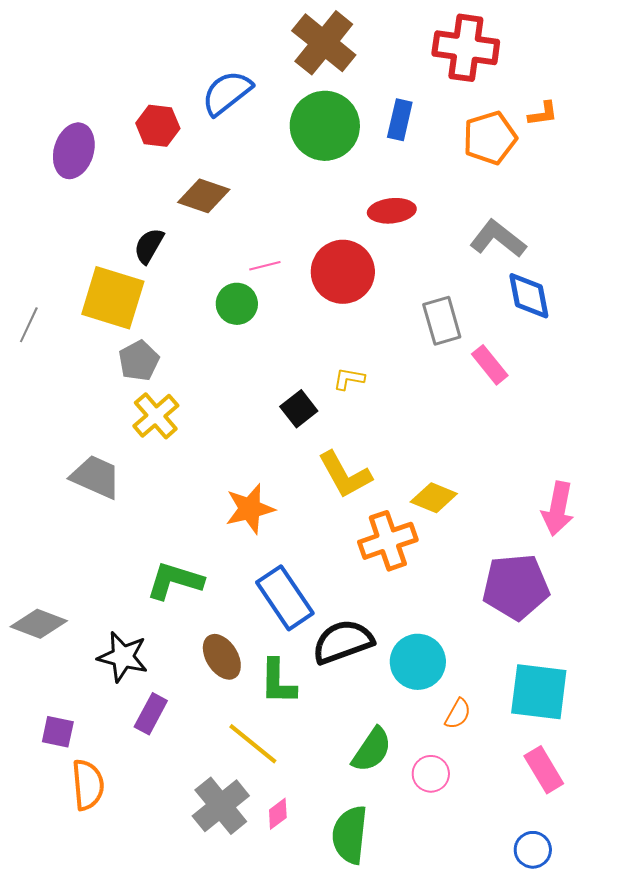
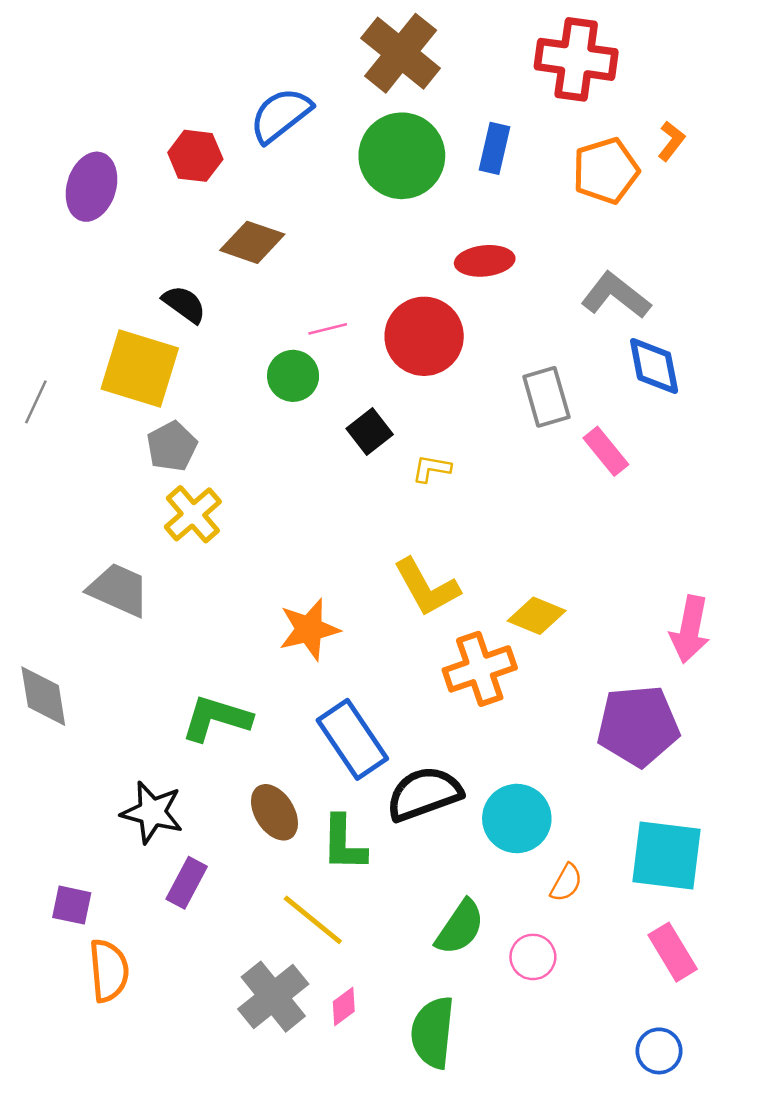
orange L-shape: (543, 114) -> (671, 141), turned -44
black semicircle: (149, 246) -> (184, 304), turned 96
black square: (299, 409) -> (370, 432), moved
gray diamond: (39, 624) -> (43, 696), moved, turned 60

